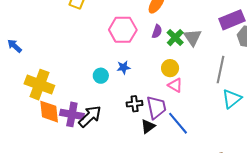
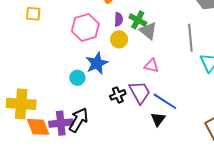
gray triangle: (192, 37) -> (148, 31), moved
blue star: (123, 67) -> (97, 63), size x1.6
yellow circle: (170, 68) -> (119, 39), moved
black triangle: (148, 126) -> (158, 119), moved

